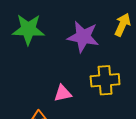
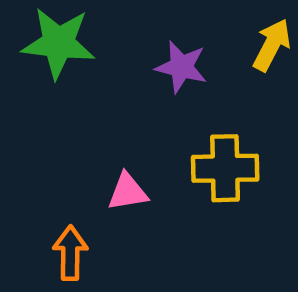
purple star: (83, 37) -> (181, 67), size x0.7

